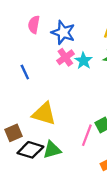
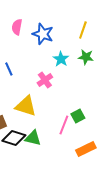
pink cross: (65, 57) -> (45, 80), moved
green triangle: (52, 150) -> (33, 138), turned 30

